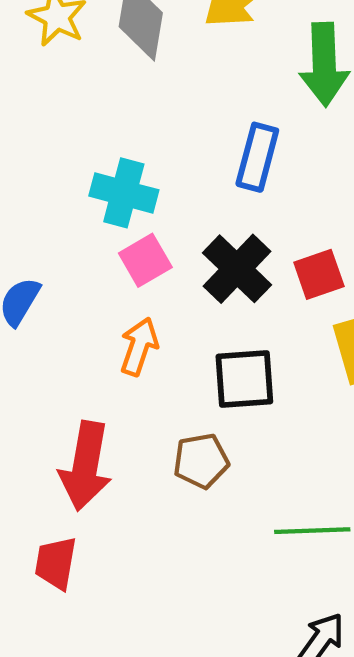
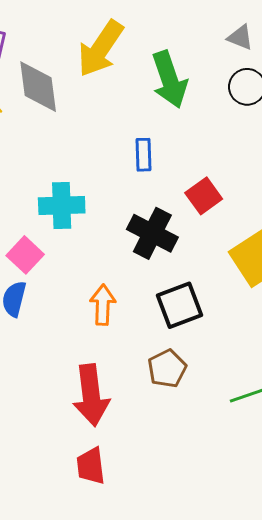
blue rectangle: (257, 157) -> (143, 155), size x0.7
pink square: (145, 260) -> (25, 255), moved
red square: (319, 274) -> (204, 196), moved

